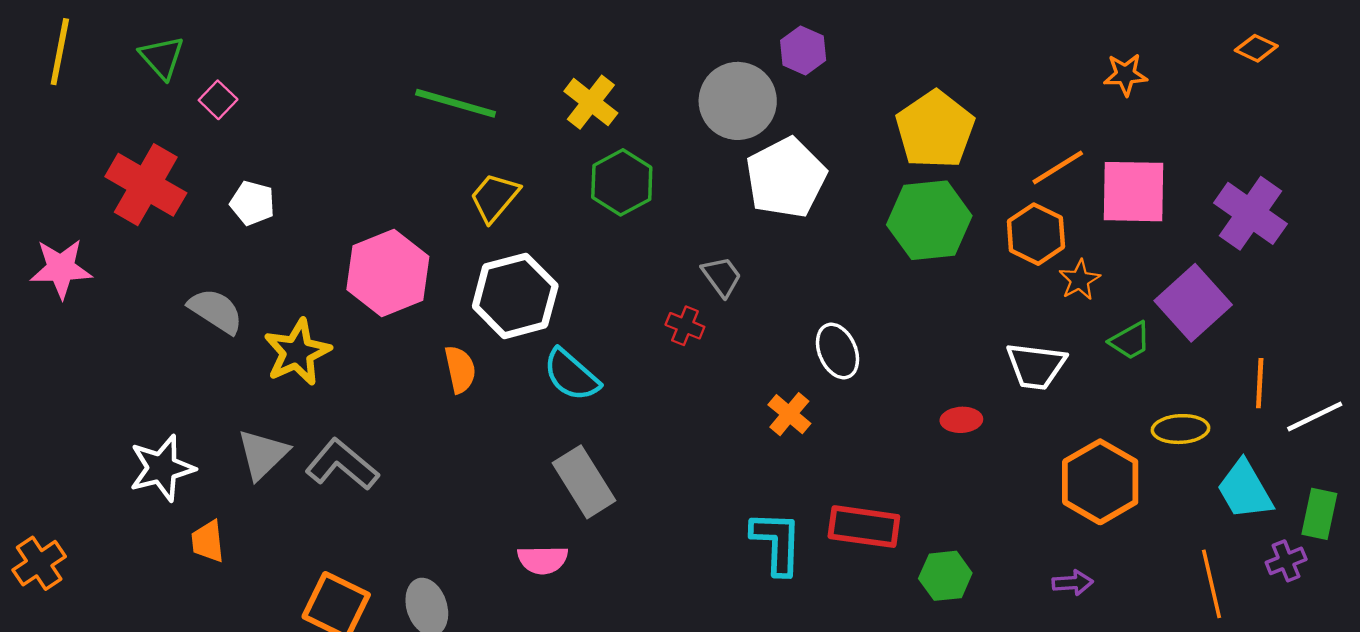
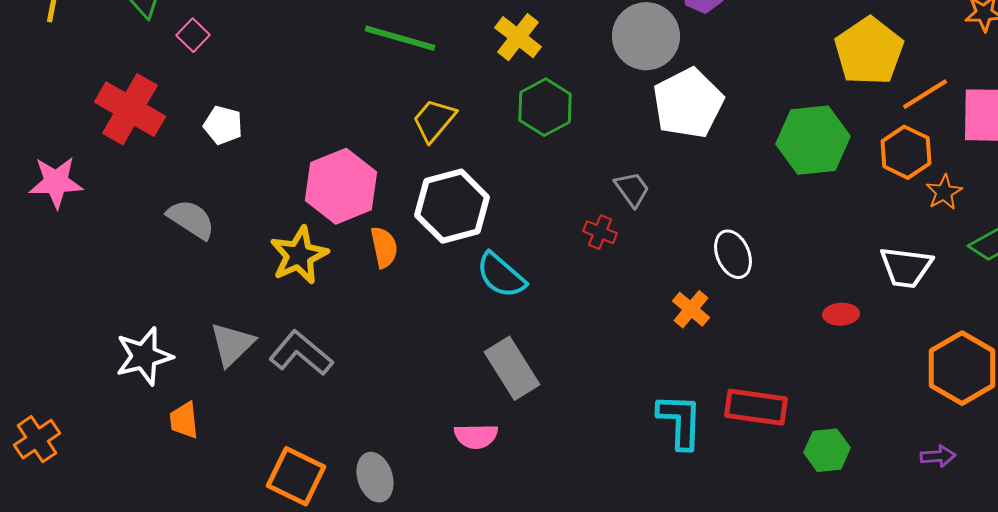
yellow pentagon: (935, 130) -> (869, 51), moved
yellow star: (297, 352) -> (299, 255), moved
orange semicircle: (460, 369) -> (384, 247), moved

